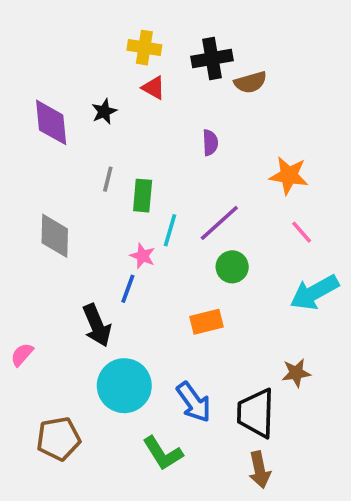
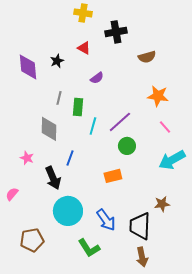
yellow cross: (144, 48) -> (83, 13), moved
brown semicircle: (250, 82) -> (147, 57), moved
purple semicircle: (210, 143) -> (97, 78), moved, turned 56
gray diamond: (55, 236) -> (49, 129), moved
pink star: (143, 256) -> (27, 158), moved

